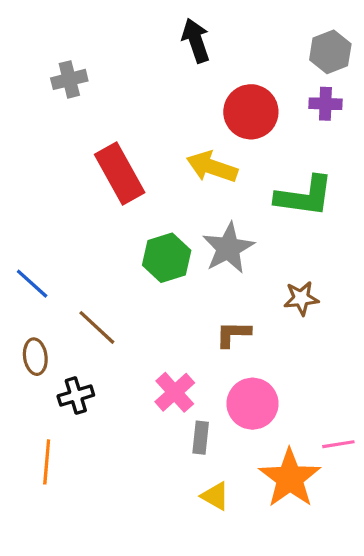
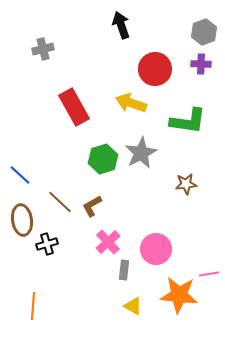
brown L-shape: (233, 334) -> (92, 206), moved, turned -30
brown ellipse: (35, 357) -> (22, 220), size x1.4
orange line: (47, 462) -> (33, 306), moved
orange star: (290, 478) -> (179, 295), turned -30

